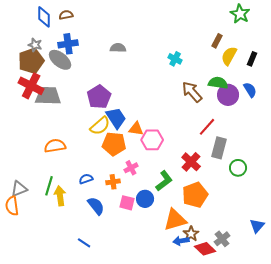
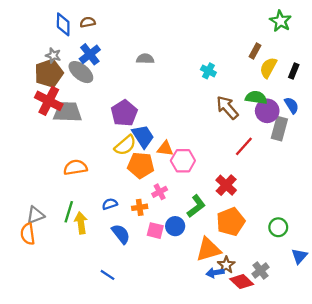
blue cross: (68, 44) -> (90, 54), turned -30
gray rectangle: (219, 148) -> (279, 129), moved
green circle: (238, 168) -> (278, 227), moved

